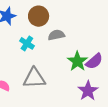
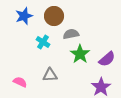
green star: (77, 61) -> (80, 54), moved
gray triangle: (34, 78) -> (50, 75), size x0.7

